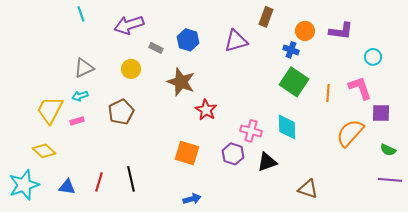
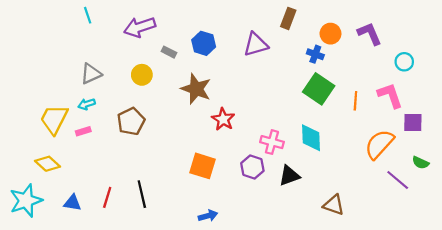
purple L-shape: (341, 31) -> (370, 34), turned -120
purple line: (390, 180) -> (398, 180), moved, turned 35

